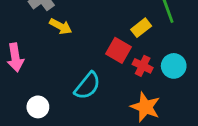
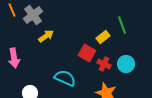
yellow arrow: (61, 26) -> (46, 36), turned -63
cyan semicircle: (87, 86) -> (65, 78), turned -105

